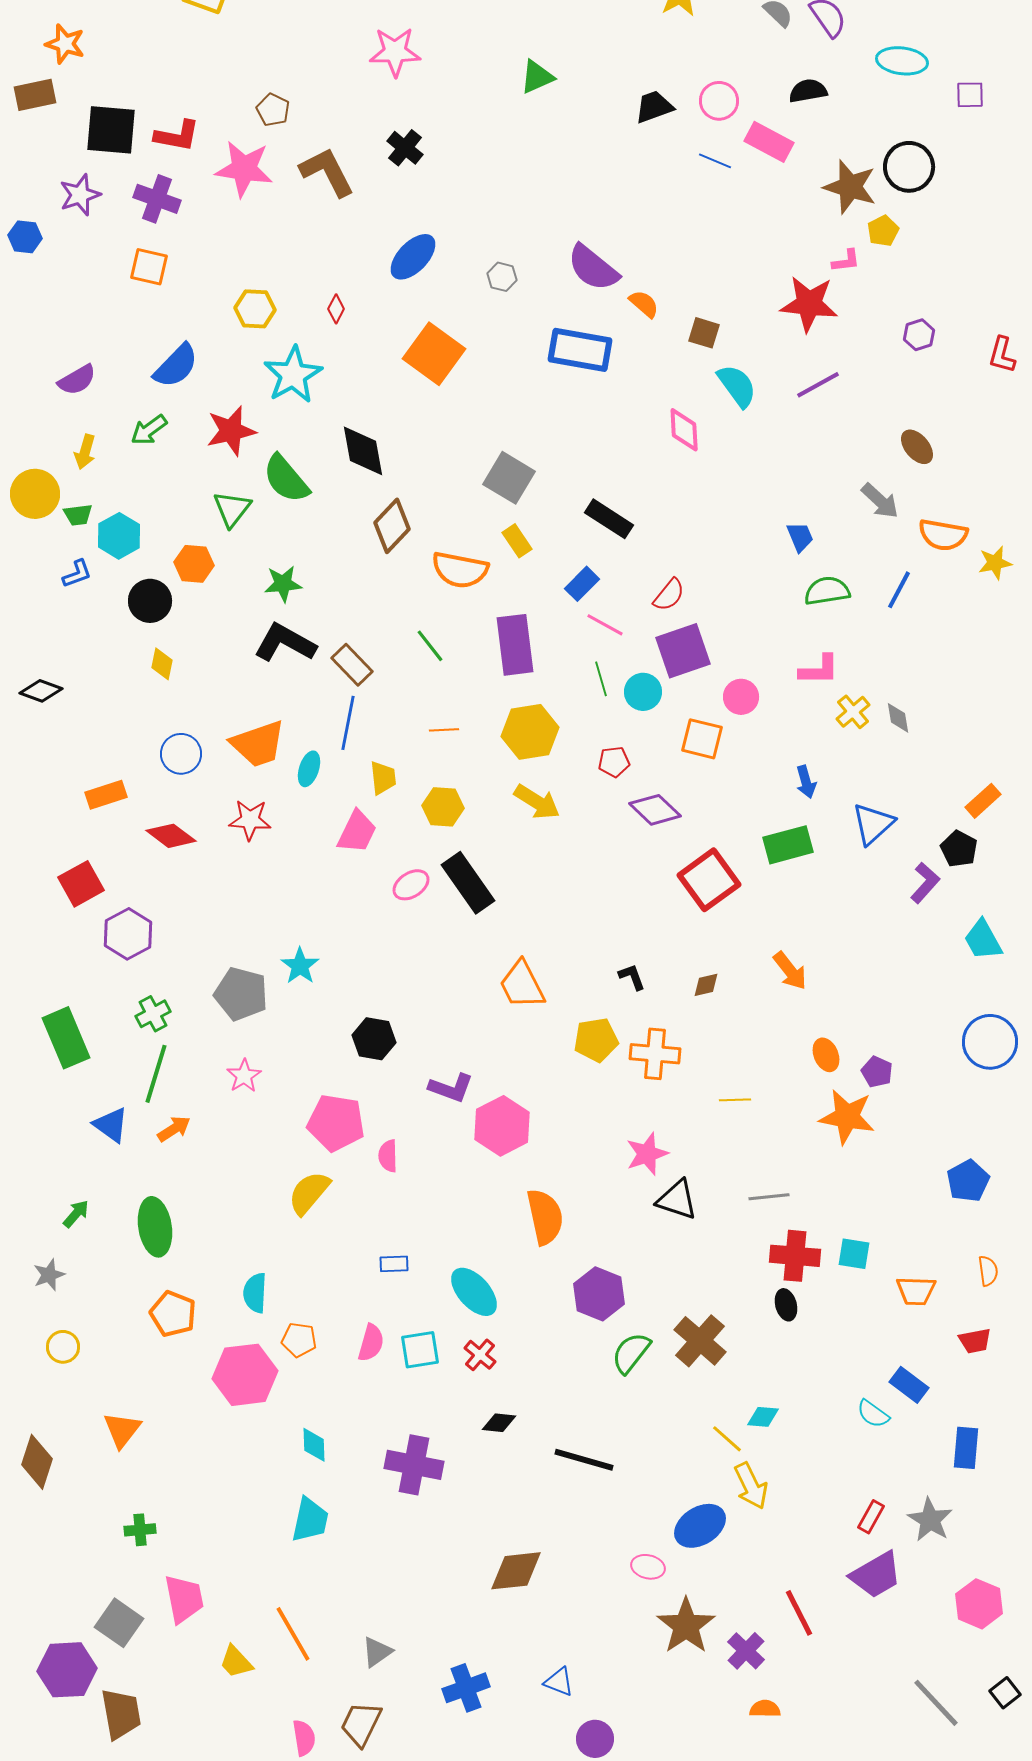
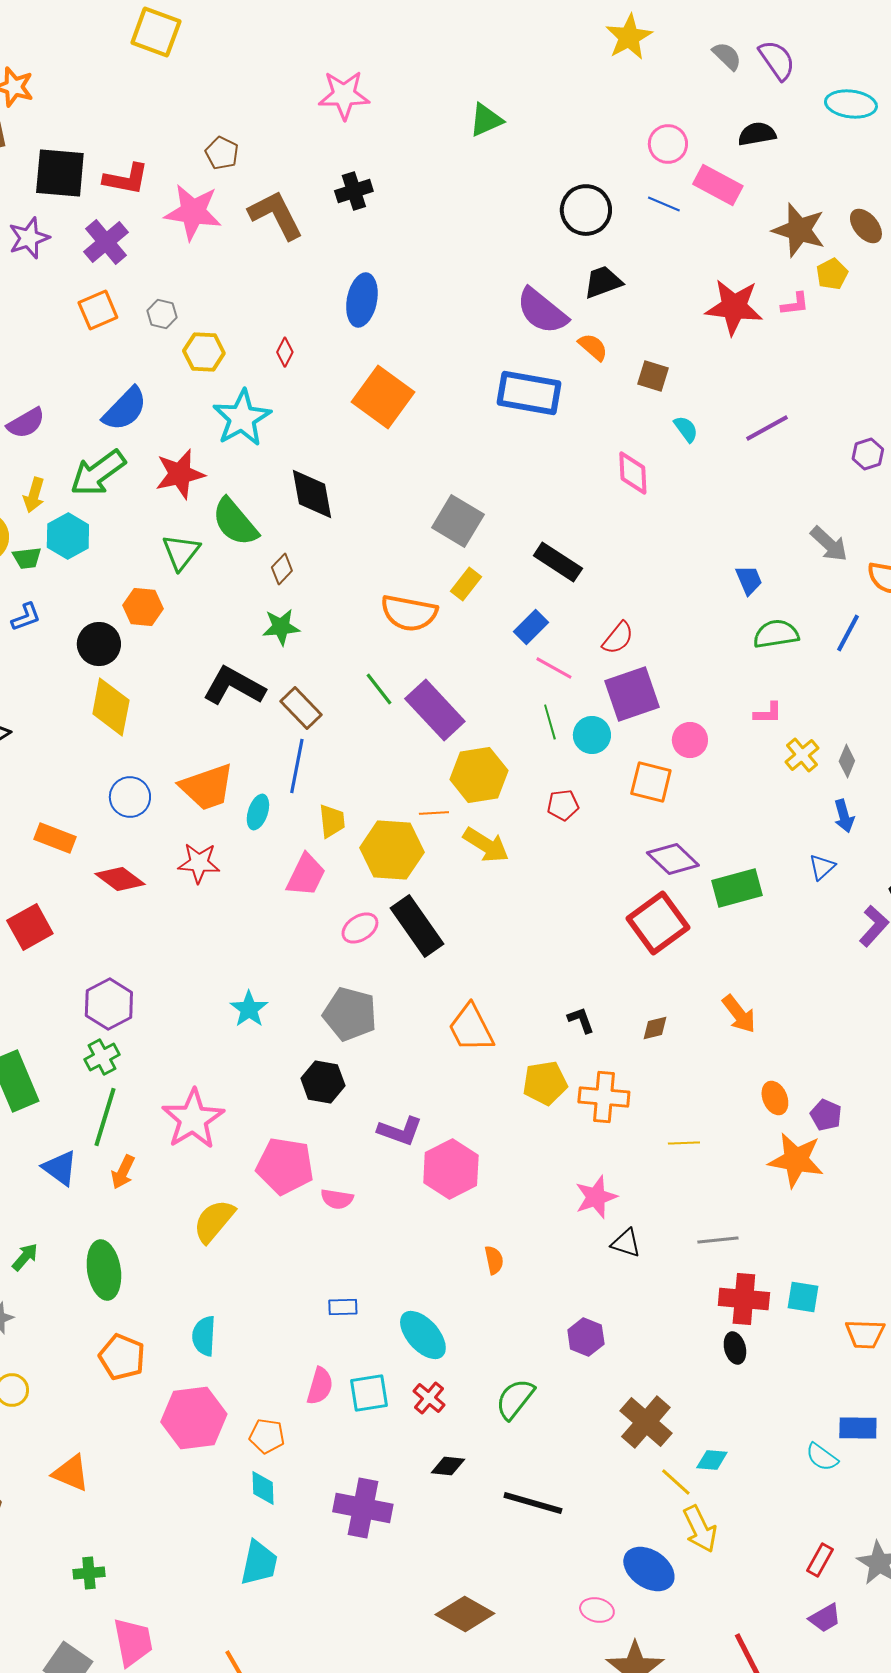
black trapezoid: (654, 107) -> (603, 282), moved
black cross: (405, 148) -> (354, 191), turned 33
black circle: (909, 167) -> (586, 210), moved
purple cross: (157, 199) -> (106, 242), turned 30
blue ellipse: (413, 257) -> (362, 300), turned -33
orange square: (149, 267) -> (98, 310), turned -36
gray hexagon: (502, 277) -> (162, 314), moved
red star: (809, 304) -> (734, 307), moved
purple hexagon: (919, 335) -> (868, 454), moved
cyan semicircle: (737, 386) -> (686, 429), size x0.6
green arrow: (149, 430) -> (98, 473), size x1.5
brown ellipse: (917, 447) -> (866, 226), moved
brown diamond: (392, 526) -> (282, 569), moved, size x0.6
cyan hexagon: (119, 536) -> (68, 536), moved
yellow rectangle: (517, 541) -> (466, 584), turned 72
green star: (283, 584) -> (281, 627), moved
purple rectangle: (515, 645) -> (435, 710), moved, turned -36
yellow diamond: (162, 664) -> (111, 707), size x1.8
pink L-shape: (819, 670) -> (768, 713), size x0.7
gray diamond: (898, 718) -> (847, 761), turned 32
orange line: (444, 730) -> (434, 813), moved
blue arrow: (806, 782) -> (844, 816), moved
orange rectangle: (106, 795) -> (55, 838), turned 39
yellow hexagon: (443, 807) -> (392, 850), size x1.5
purple diamond: (655, 810) -> (673, 859), moved
blue triangle: (873, 824) -> (822, 867), size x0.6
purple hexagon: (128, 934) -> (109, 1004), moved
gray pentagon: (241, 994) -> (350, 1014), moved
pink star: (244, 1076) -> (193, 1119), size x1.8
orange arrow: (174, 1129) -> (123, 1172), turned 148
pink semicircle: (388, 1156) -> (337, 1199), turned -80
yellow semicircle: (309, 1193) -> (214, 1221), moved
black triangle: (677, 1200) -> (626, 1243), size x0.7
orange semicircle: (545, 1217) -> (494, 1260), size x0.5
purple hexagon: (599, 1294) -> (586, 1337), moved, size x0.7
orange pentagon: (299, 1340) -> (267, 1436), moved
brown cross: (700, 1341) -> (646, 1422), moved
green semicircle: (631, 1353) -> (515, 1399), moved
blue rectangle: (909, 1385) -> (858, 1428), turned -36
orange triangle: (122, 1430) -> (71, 1473), turned -45
blue ellipse: (700, 1526) -> (649, 1569), turned 66
brown diamond: (516, 1571) -> (465, 1614), turned 36
purple trapezoid: (876, 1575) -> (825, 1618), size x0.6

